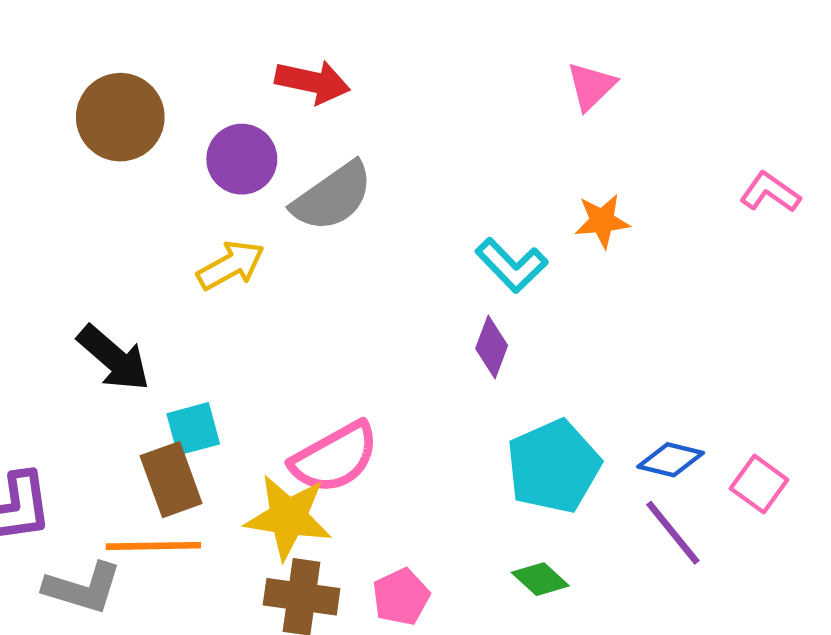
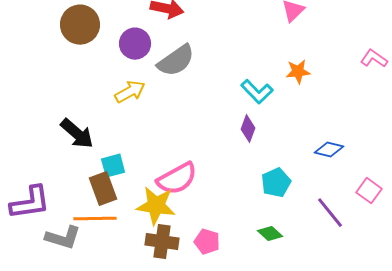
blue diamond: (671, 460) -> (329, 150), moved
cyan pentagon: (553, 466) -> (276, 183), size x0.7
pink pentagon: (401, 597) -> (207, 242), turned -30

